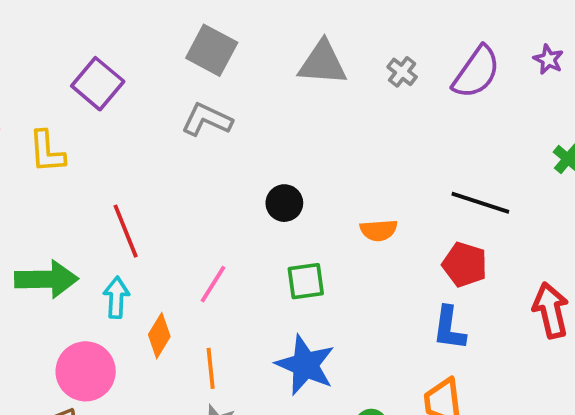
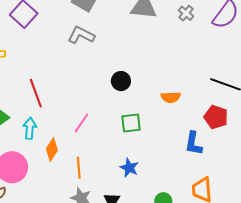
blue L-shape: (449, 328) -> (193, 143), moved
blue star: (305, 365) -> (129, 168), size x0.6

